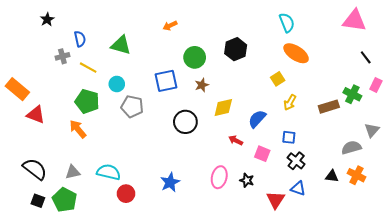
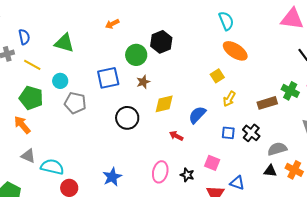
black hexagon: (236, 49) -> (161, 42), moved
gray semicircle: (351, 148) -> (277, 149), moved
pink square: (262, 154) -> (212, 163), moved
black cross: (296, 161) -> (251, 133), moved
gray triangle: (73, 172) -> (28, 156), moved, turned 35

